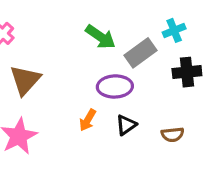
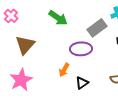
green arrow: (100, 37) -> (58, 18), moved
black triangle: (126, 125) -> (82, 83), moved

